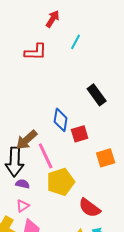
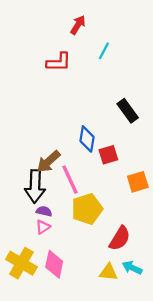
pink triangle: (23, 206) -> (43, 227), moved
red semicircle: (90, 208) -> (120, 238), turned -95

